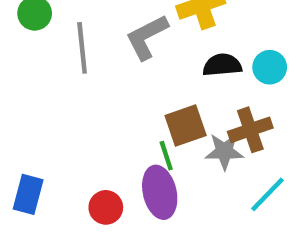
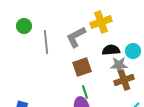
brown square: (186, 125) -> (82, 67), moved
gray star: (224, 151) -> (119, 65), moved

